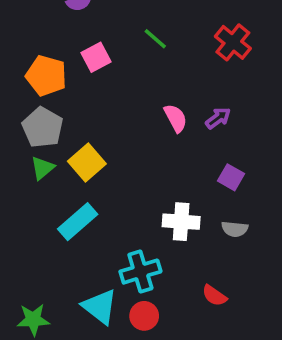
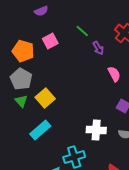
pink semicircle: (176, 118) -> (114, 74), moved
purple arrow: (218, 118) -> (98, 48), moved, turned 96
green triangle: (43, 168) -> (21, 101), turned -32

